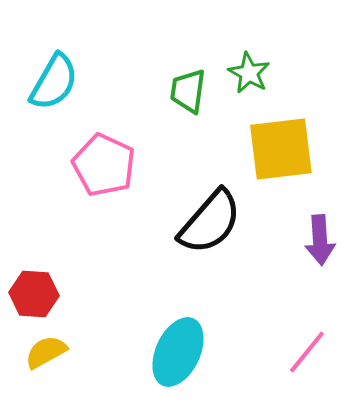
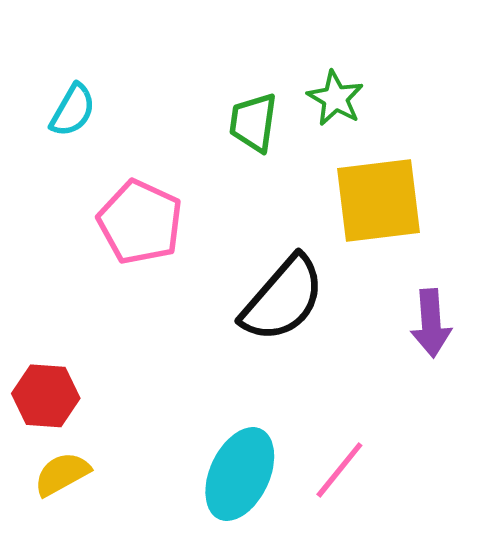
cyan semicircle: (54, 82) -> (73, 110), size x0.7
pink line: (307, 352) -> (339, 470), moved

